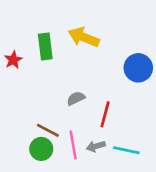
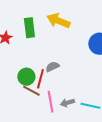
red line: (105, 114) -> (40, 79), moved
green circle: (41, 149) -> (26, 77), moved

